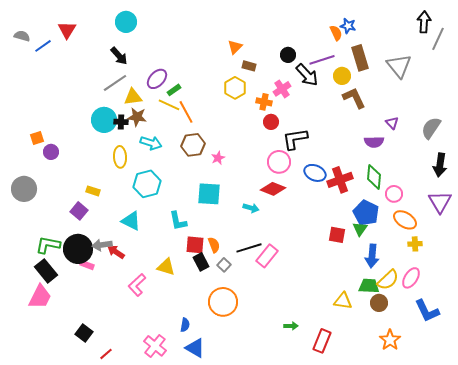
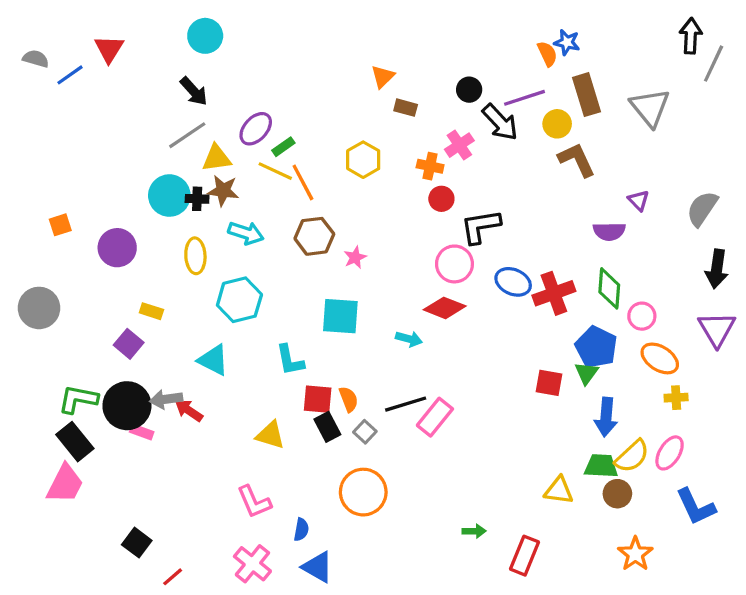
yellow hexagon: (235, 88) -> (363, 160), moved
purple circle: (51, 152) -> (117, 248), moved, size x1.5
pink L-shape: (137, 285) -> (254, 502), moved, turned -70

